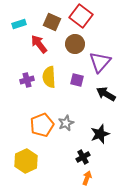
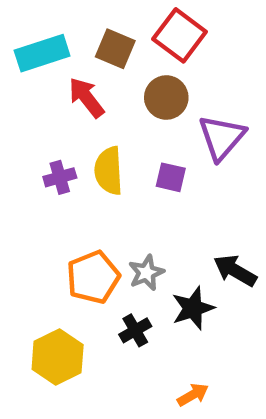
cyan rectangle: (19, 24) -> (42, 53), size x1.6
black arrow: (106, 94) -> (235, 270), moved
black star: (100, 134) -> (193, 308), moved
black cross: (83, 157) -> (135, 330), moved
orange arrow: (87, 178) -> (193, 395), turned 40

